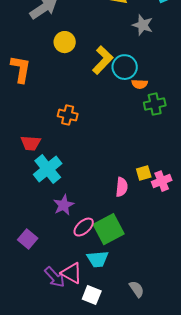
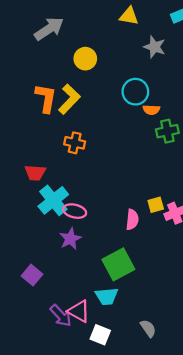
yellow circle: (65, 42) -> (85, 59), moved
yellow L-shape: (103, 60) -> (69, 99), moved
orange L-shape: (21, 69) -> (46, 98), moved
pink ellipse: (84, 227) -> (75, 211), moved, turned 55

